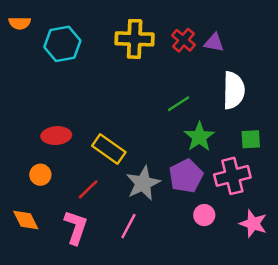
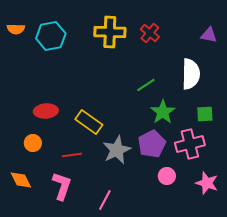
orange semicircle: (20, 23) -> (16, 29), moved
purple triangle: (214, 43) -> (209, 35), moved
red line: (88, 189) -> (72, 155), turned 36
pink line: (128, 226) -> (105, 200), moved

